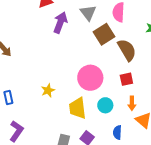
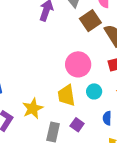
yellow star: (48, 90) -> (33, 108), moved, size x1.5

